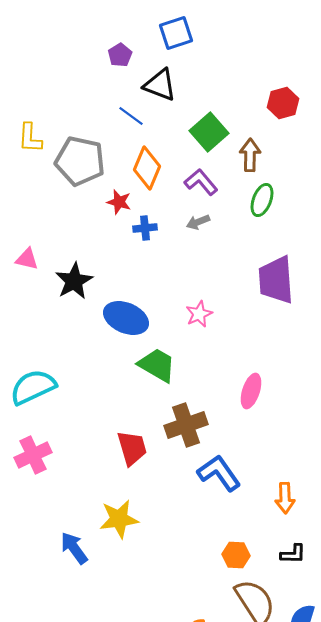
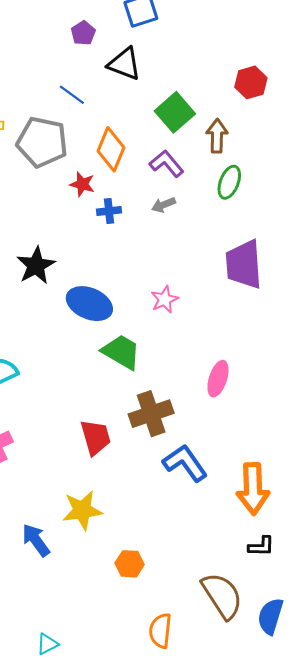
blue line: (131, 116) -> (72, 95), moved
orange arrow: (285, 498) -> (253, 489), size x1.6
orange hexagon: (236, 555) -> (130, 564), moved

